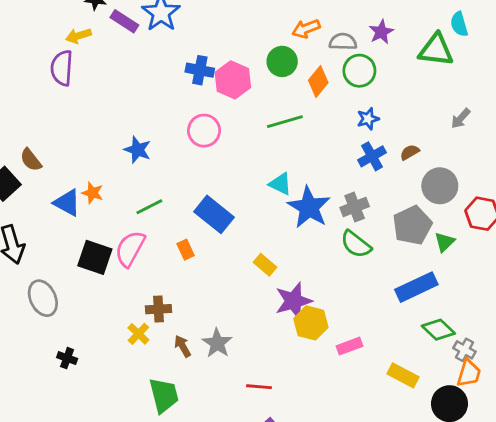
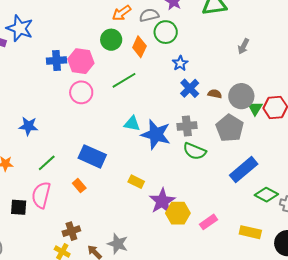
pink circle: (204, 131) -> (81, 92), moved
brown semicircle: (410, 152) -> (215, 94), moved, turned 56
gray cross: (355, 207) -> (187, 126), turned 30
green triangle: (445, 242) -> (255, 108), moved
black square: (95, 257) -> (19, 207), size x0.7

